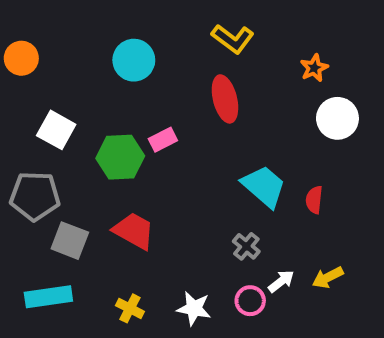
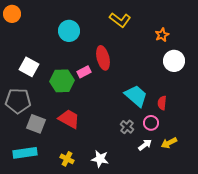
orange circle: (21, 58) -> (12, 14), moved
red ellipse: (225, 99) -> (103, 58), moved
pink circle: (250, 301) -> (151, 123), moved

